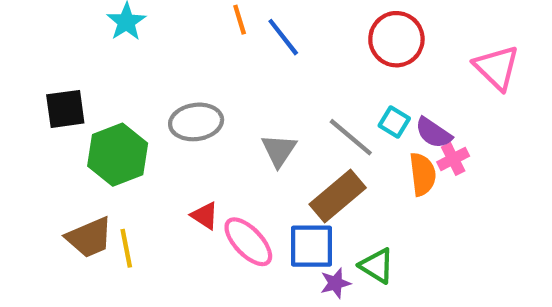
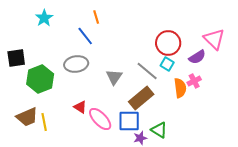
blue line: (283, 37) -> (85, 36), moved
red circle: (396, 39) -> (168, 43), moved
purple semicircle: (433, 133) -> (197, 57), moved, turned -66

